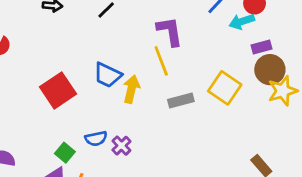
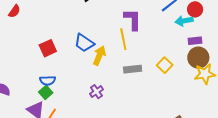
yellow square: (225, 88) -> (165, 65), size x0.7
red square: (58, 90) -> (48, 48), size x0.7
blue semicircle: (96, 139) -> (48, 81), moved
purple cross: (121, 146) -> (96, 92), moved

